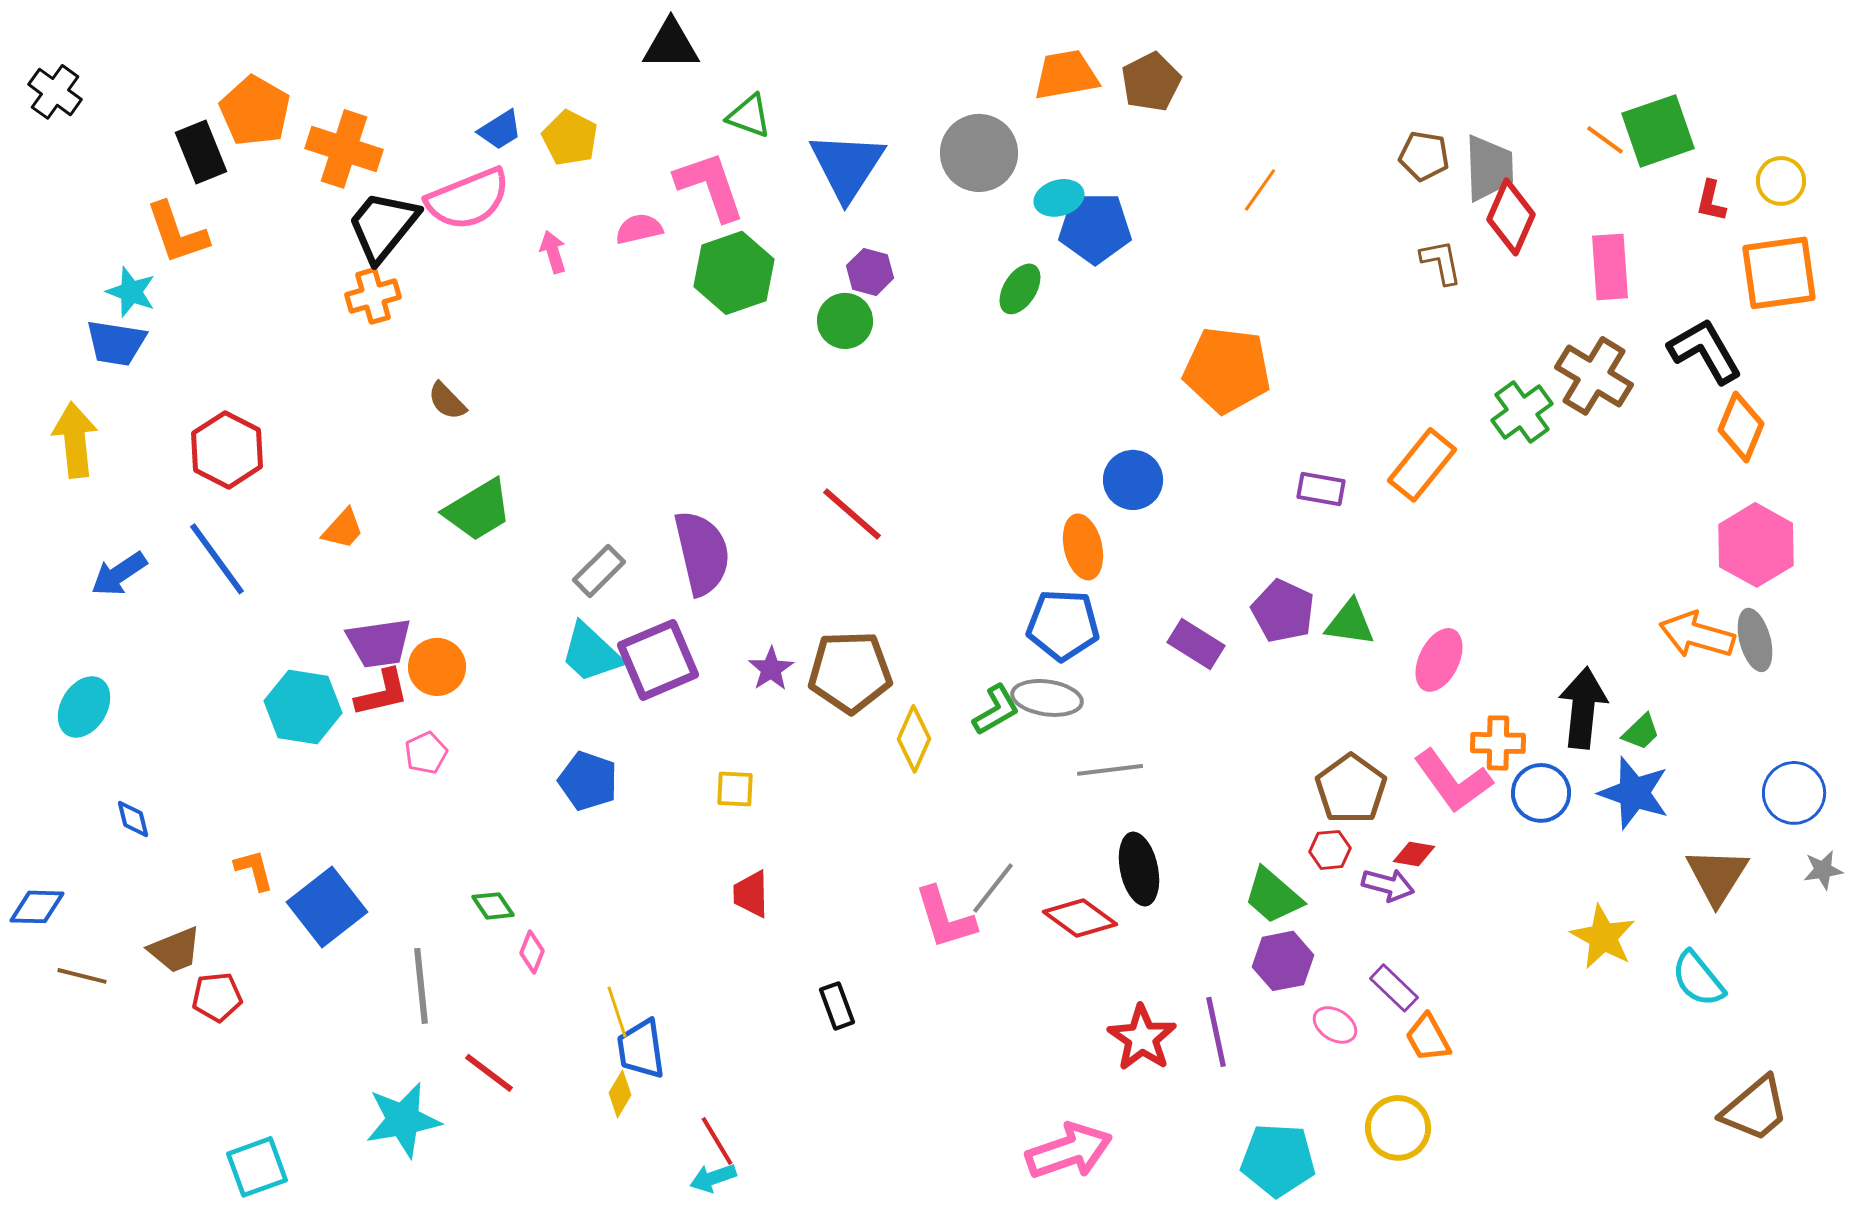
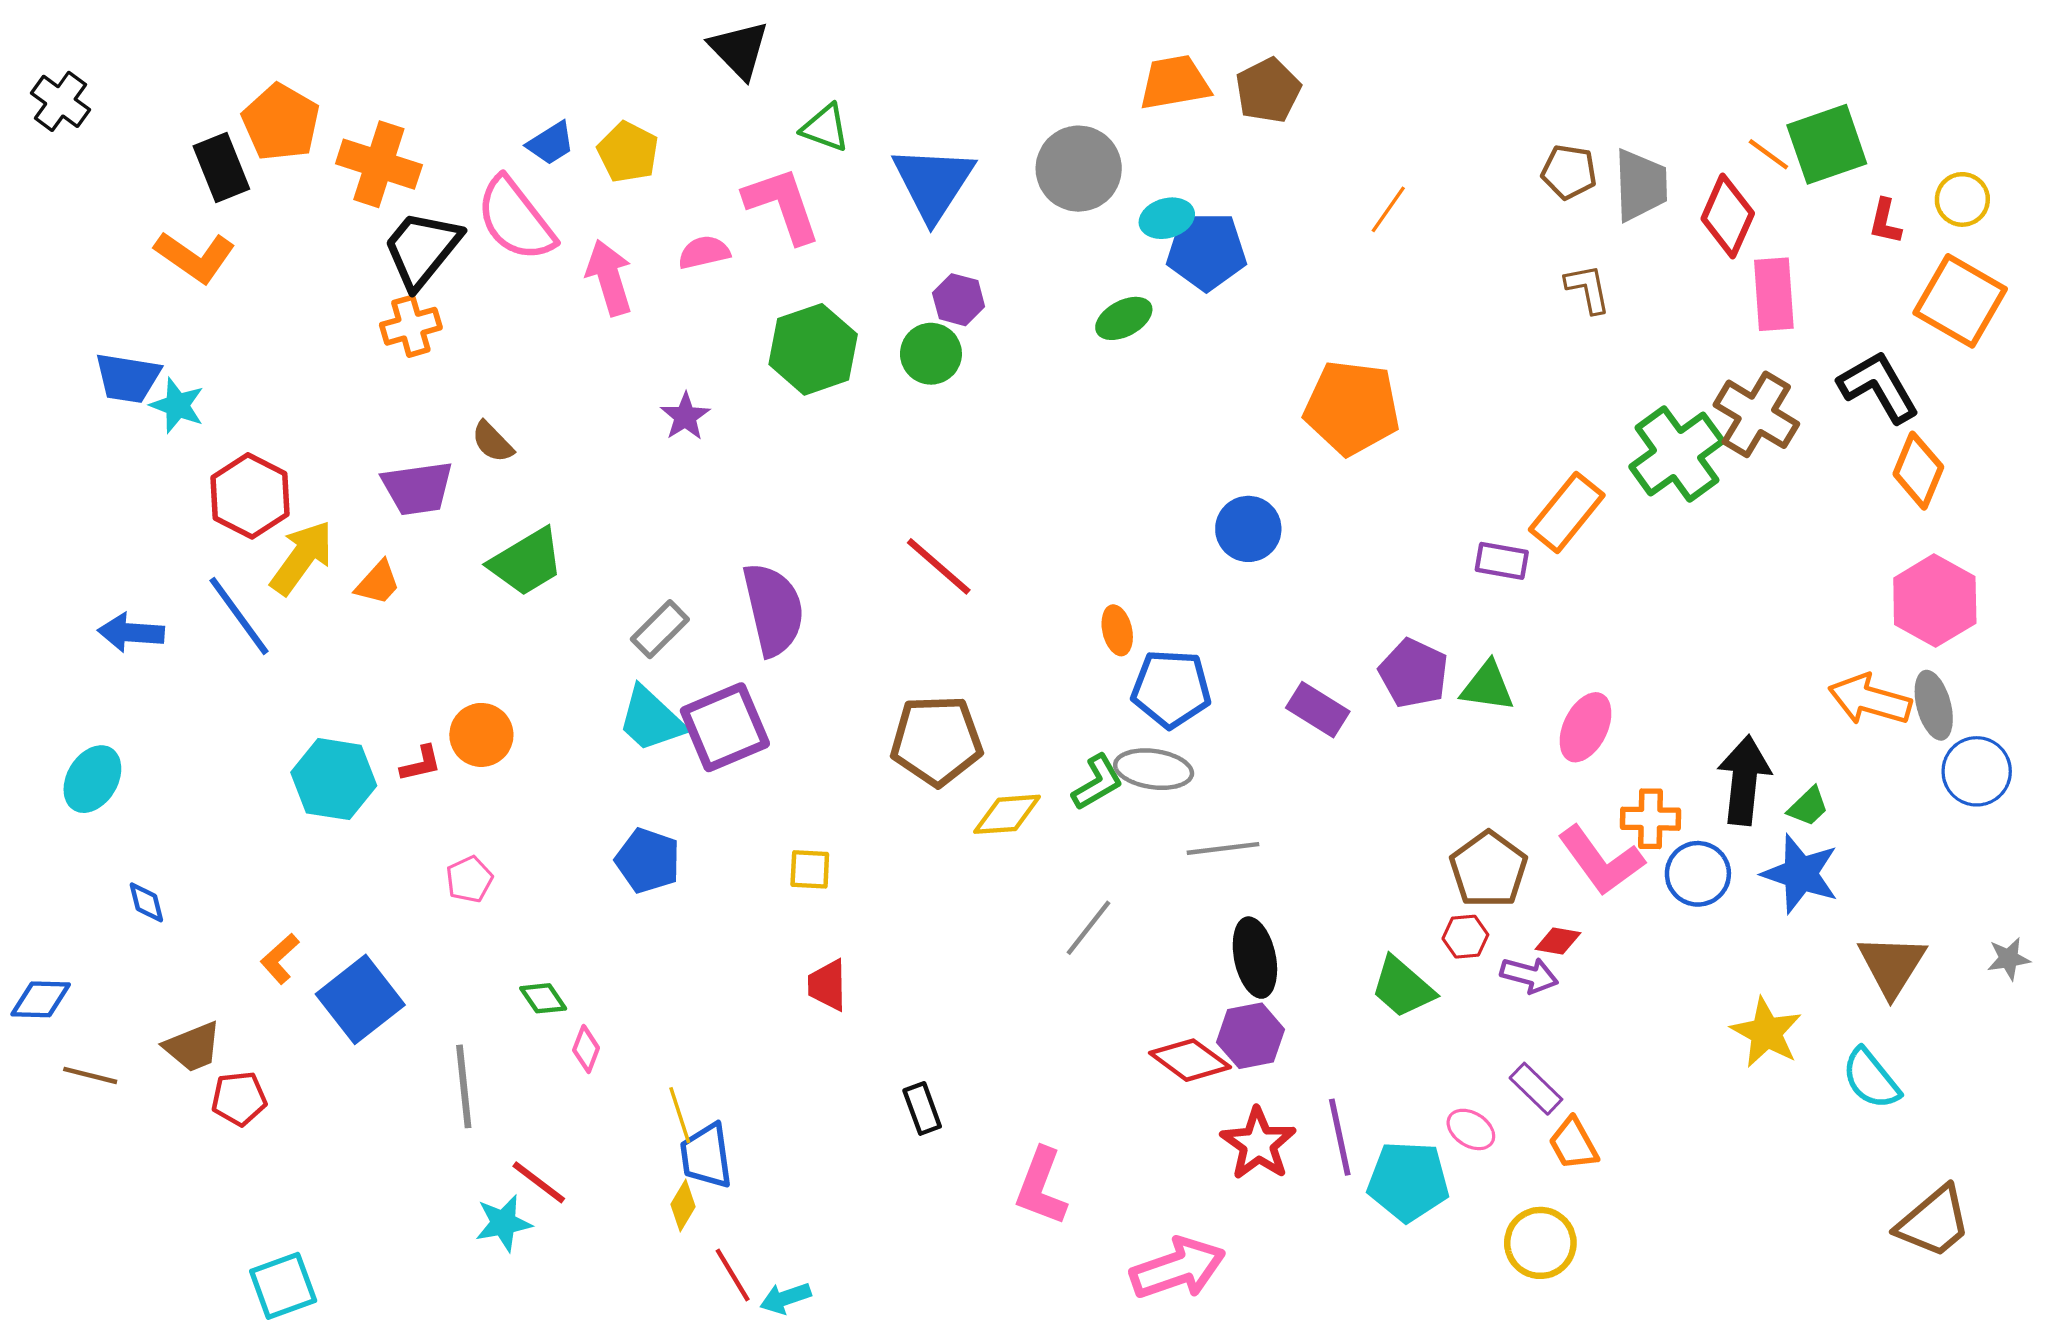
black triangle: (671, 45) -> (739, 50), turned 46
pink semicircle: (468, 199) -> (516, 219), turned 74
red diamond: (1511, 217) -> (1728, 216), moved
orange L-shape: (177, 233) -> (195, 257), turned -36
pink arrow: (553, 252) -> (609, 278), size x1.6
green hexagon: (734, 273) -> (813, 349), moved
orange square: (1779, 273) -> (1960, 301), turned 38
green ellipse: (1020, 289) -> (1124, 318), turned 30
cyan star: (131, 292) -> (177, 405), moved
green cross: (1522, 412) -> (1677, 454), size x1.4
yellow arrow: (75, 440) -> (302, 558), moved, turned 42
purple rectangle: (1321, 489) -> (1502, 561), moved
orange ellipse: (1083, 547) -> (1117, 630), moved, size x0.7
blue arrow: (119, 574) -> (131, 632), turned 38
purple trapezoid: (379, 643) -> (417, 488), moved
purple star: (771, 669) -> (685, 417), moved
red L-shape: (382, 693) -> (421, 764), size x0.7
yellow diamond: (914, 739) -> (1007, 814), turned 62
pink pentagon: (426, 753) -> (469, 879), moved
blue circle: (1794, 793) -> (1977, 771), moved
orange L-shape: (254, 870) -> (280, 959), turned -117
gray line: (993, 888) -> (1089, 928), moved
pink L-shape: (945, 918) -> (1041, 1187), moved, turned 38
red diamond: (1080, 918) -> (1190, 1060), moved
purple hexagon: (1283, 961) -> (1251, 1036), moved
cyan star: (403, 1120) -> (503, 1223), moved, size x0.7
red line: (717, 1141) -> (733, 1275), moved
cyan pentagon: (1278, 1160) -> (1408, 1181), moved

